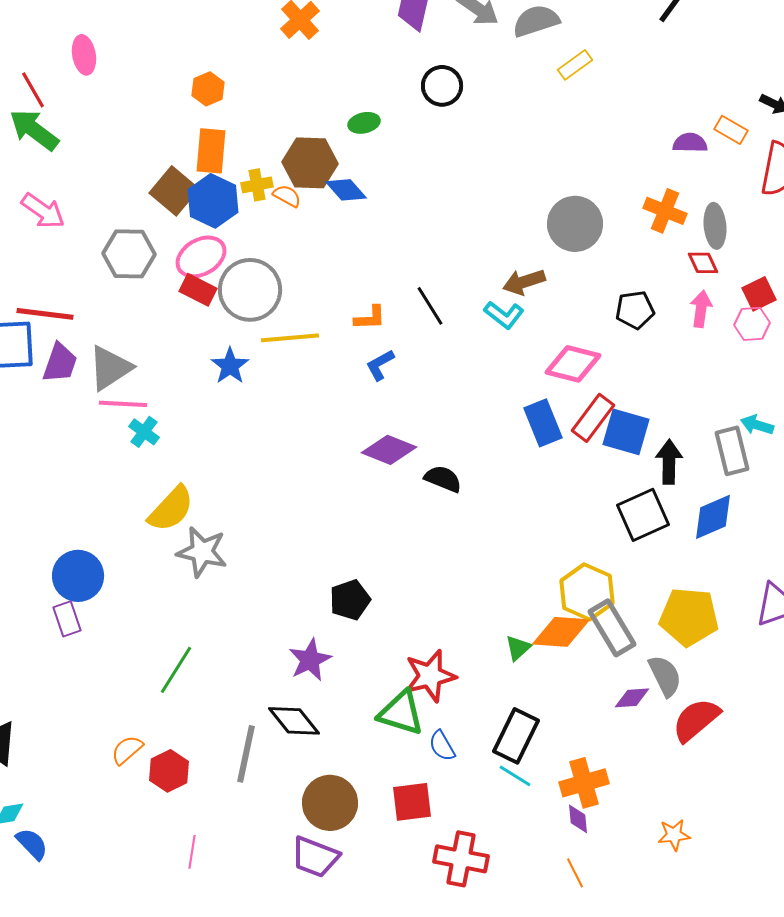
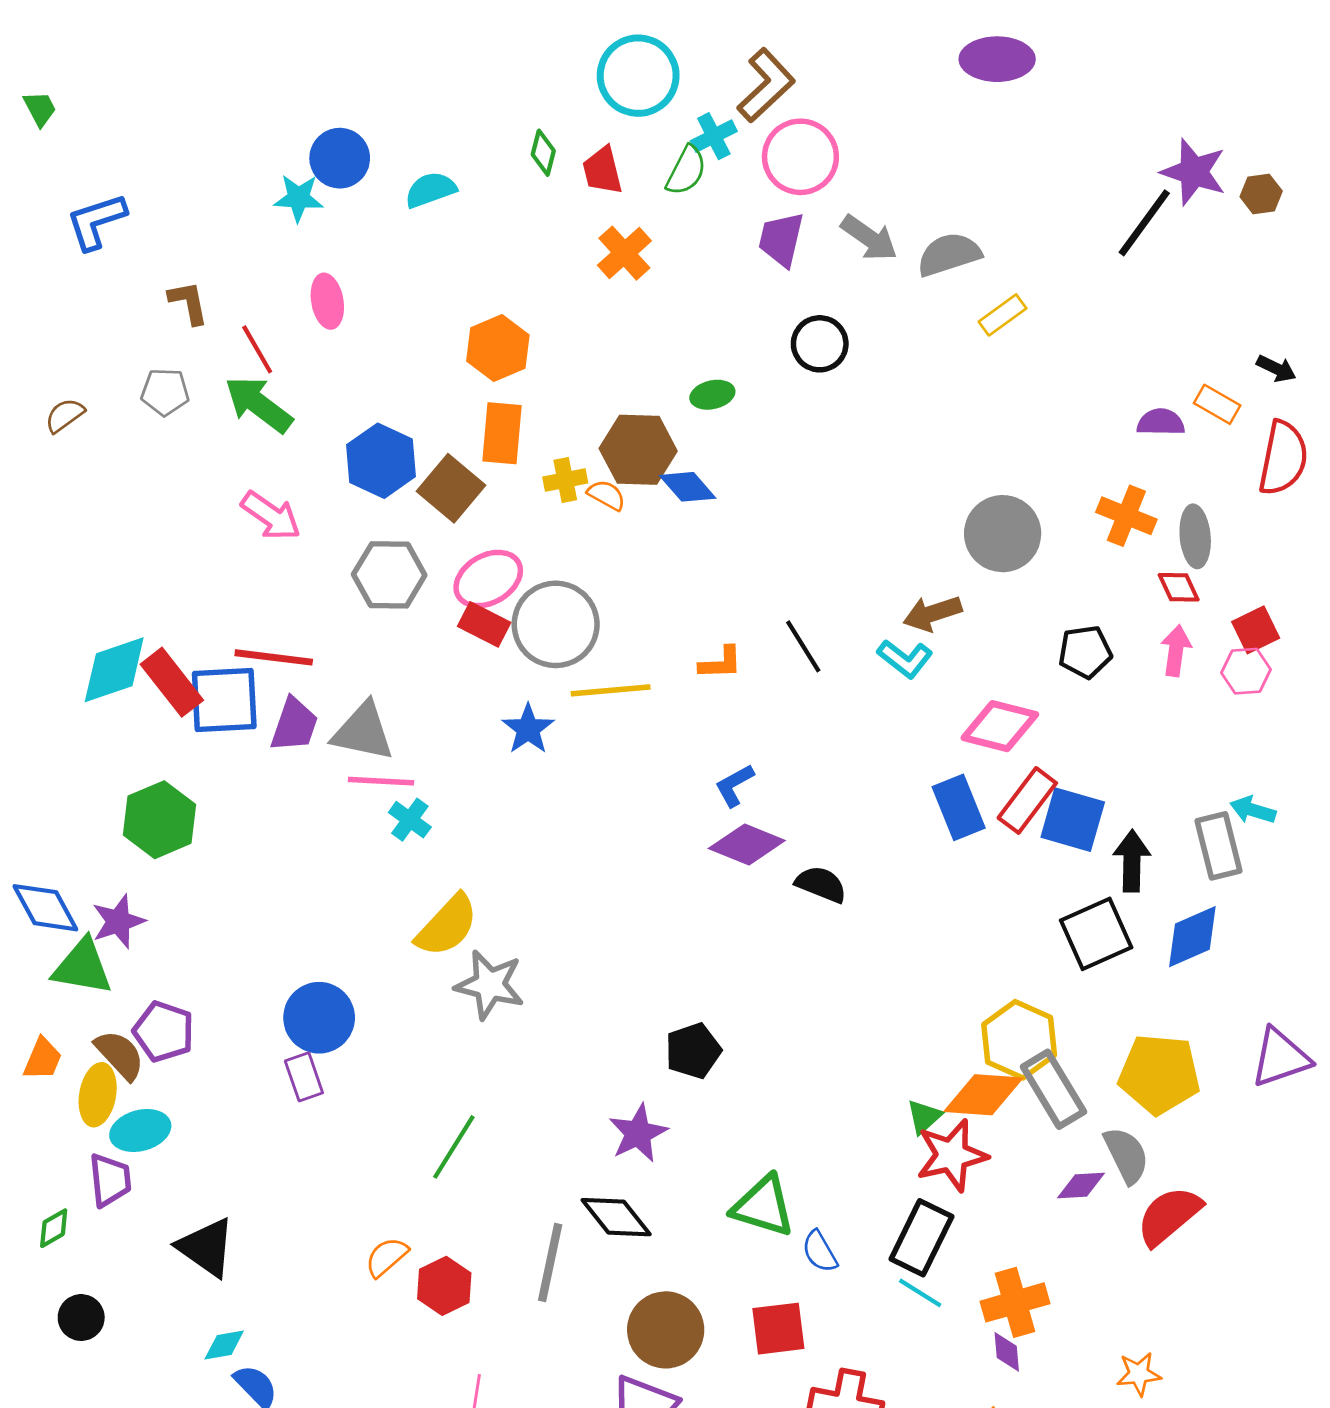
orange hexagon: (208, 89) -> (498, 348), size x1.4
blue hexagon: (213, 201) -> (381, 461), moved
blue L-shape: (380, 365) -> (734, 785), moved
gray triangle: (110, 368) -> (363, 732), turned 45
red star: (430, 676) -> (952, 1155), moved

